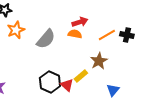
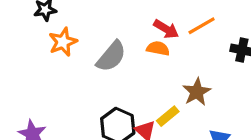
red arrow: (80, 22) -> (166, 29), turned 49
orange line: (107, 35) -> (202, 26), moved

